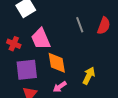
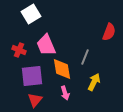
gray line: (80, 25) -> (85, 57), moved, turned 42
pink arrow: (60, 87) -> (65, 93), turned -72

